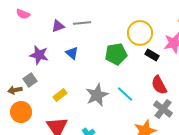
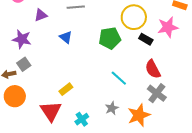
purple triangle: (58, 26) -> (41, 15), moved
purple star: (39, 55) -> (22, 39), moved
yellow rectangle: (60, 95) -> (66, 89), moved
gray star: (97, 95) -> (112, 108), moved, size x0.6

